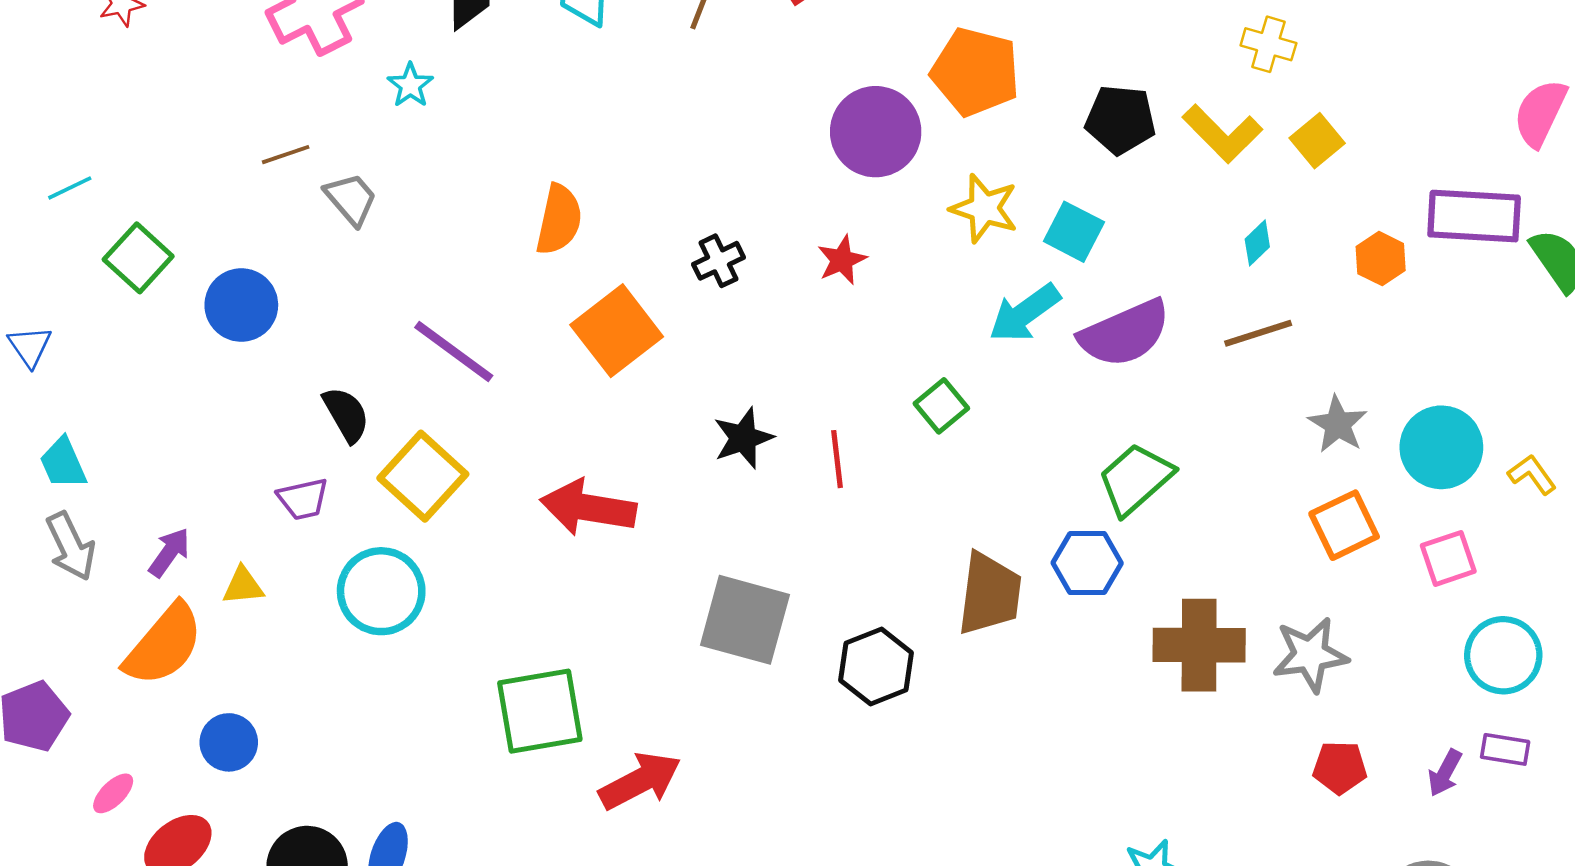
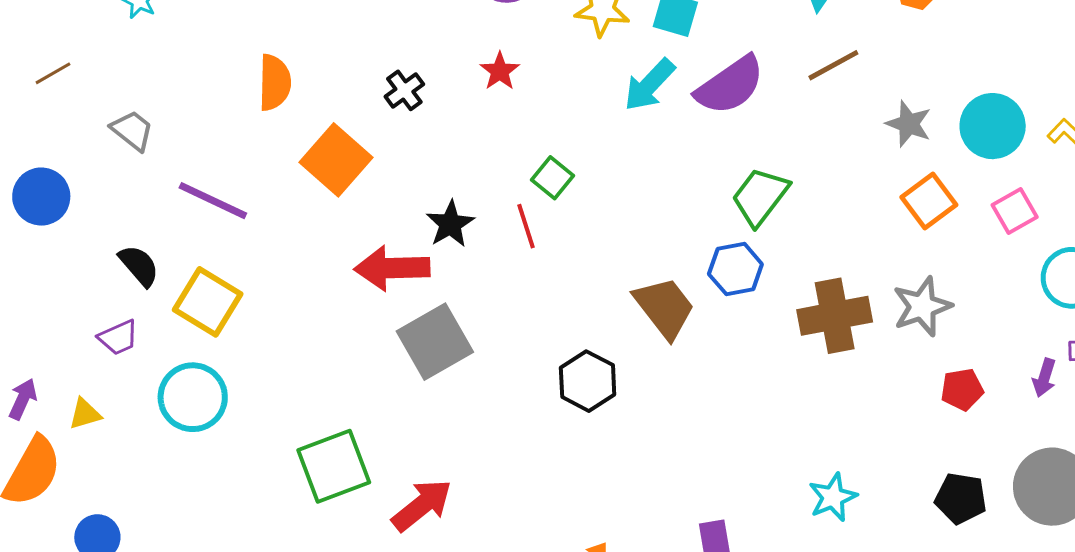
gray trapezoid: (351, 199) -> (132, 130), moved
green square: (941, 406) -> (553, 178), moved
red arrow: (588, 508) -> (392, 268), moved
brown trapezoid: (990, 594) -> (664, 308), turned -34
gray square: (745, 620) -> (435, 342), moved, turned -34

